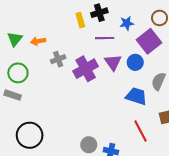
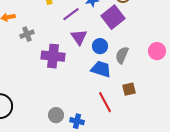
purple line: (105, 38) -> (71, 14), turned -36
blue circle: (135, 62) -> (100, 46), moved
purple cross: (86, 69) -> (53, 56), moved, turned 35

